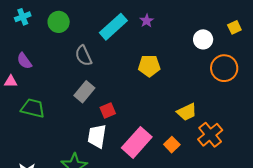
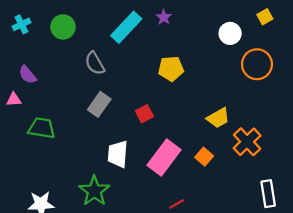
red square: (108, 110) -> (144, 114), moved

